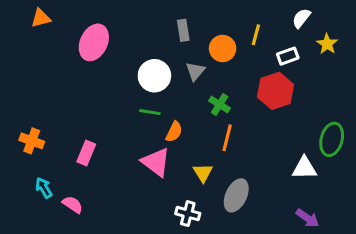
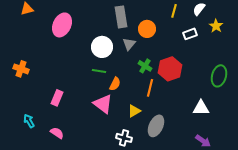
gray rectangle: (183, 30) -> (121, 17), size x1.5
yellow line: (256, 35) -> (174, 11), moved
red hexagon: (276, 91) -> (170, 69), moved
green ellipse: (332, 139) -> (219, 76), moved
orange cross: (32, 141) -> (21, 69), moved
yellow triangle: (203, 173) -> (134, 111), turned 32
pink semicircle: (73, 204) -> (57, 133), moved

